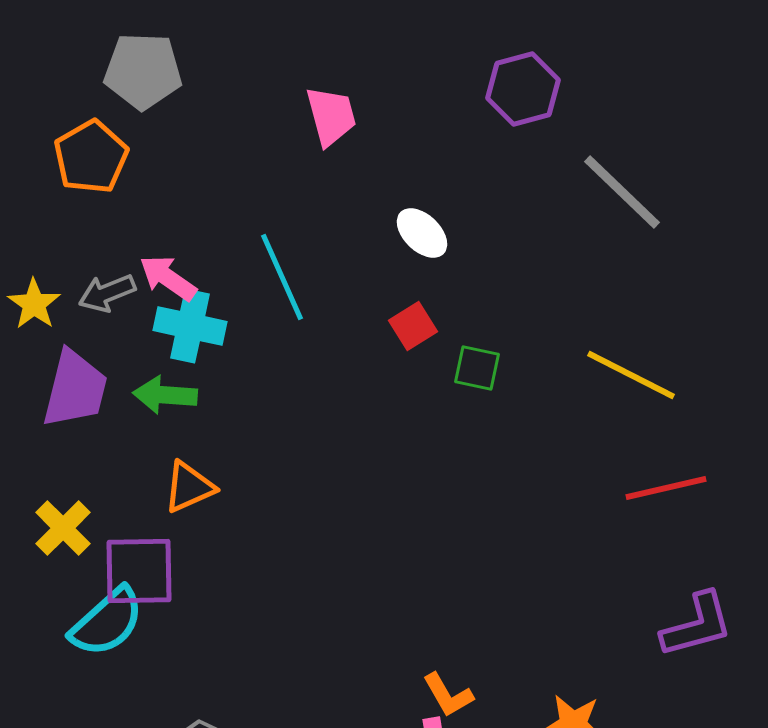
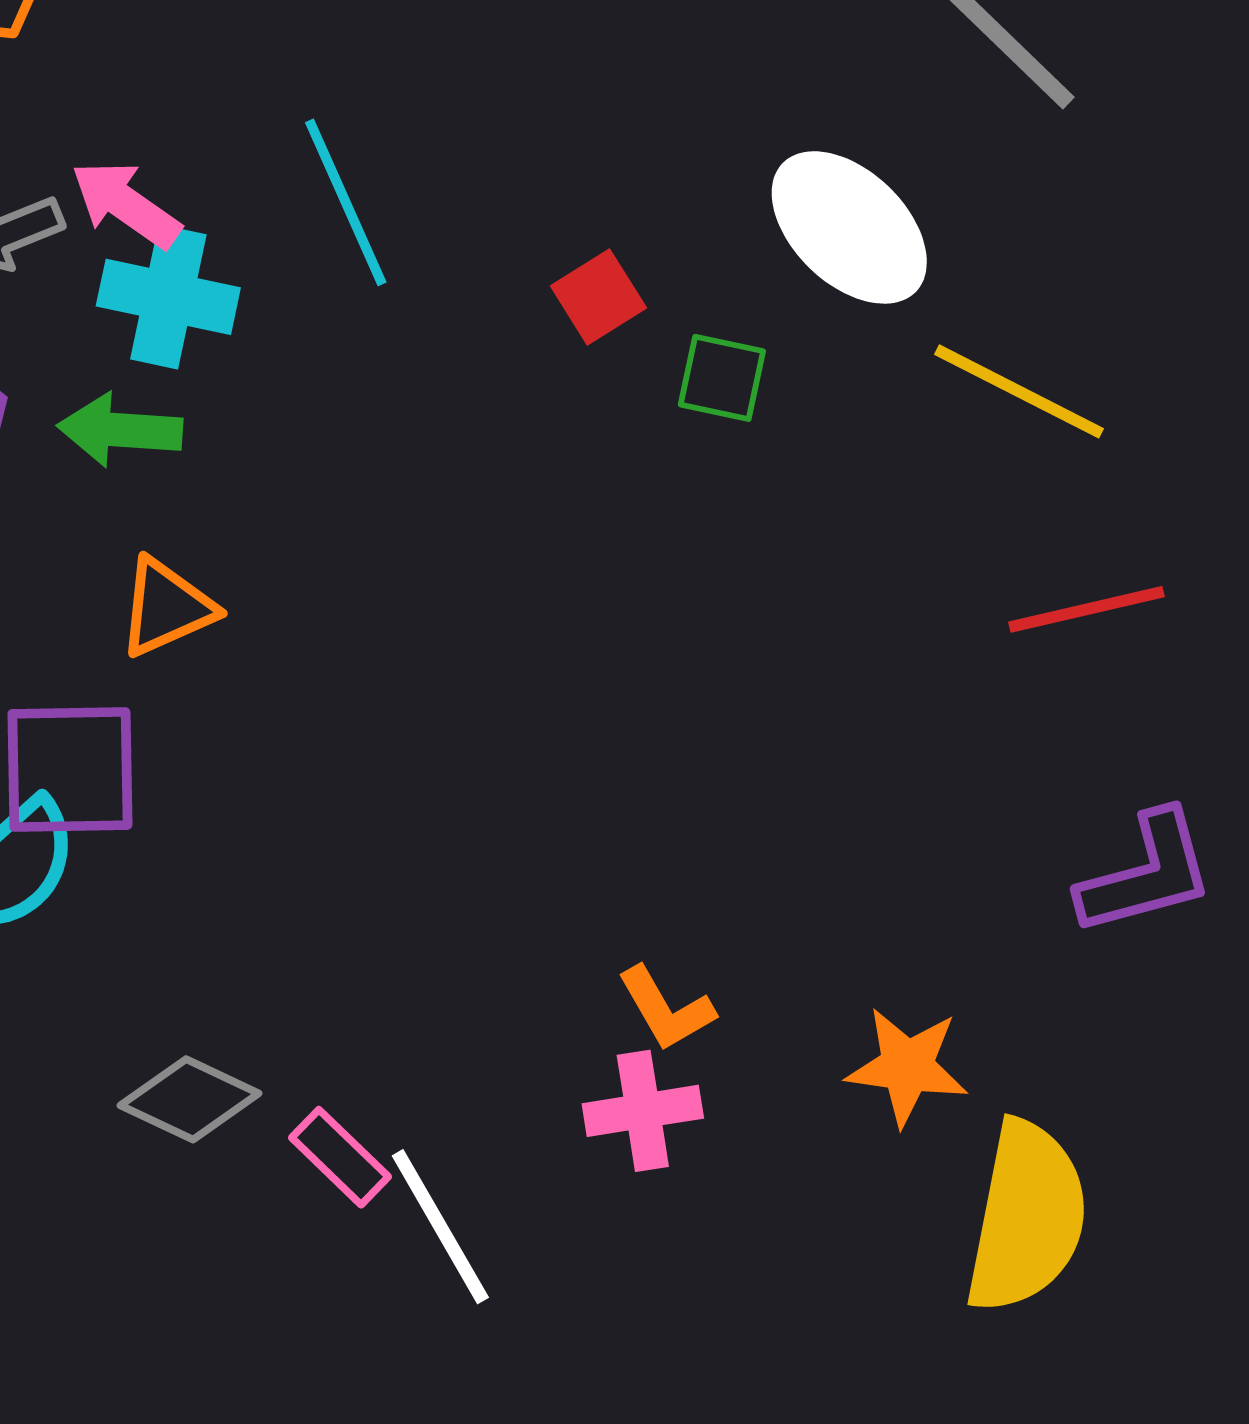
white ellipse: (422, 233) -> (849, 227), moved, size x1.6

